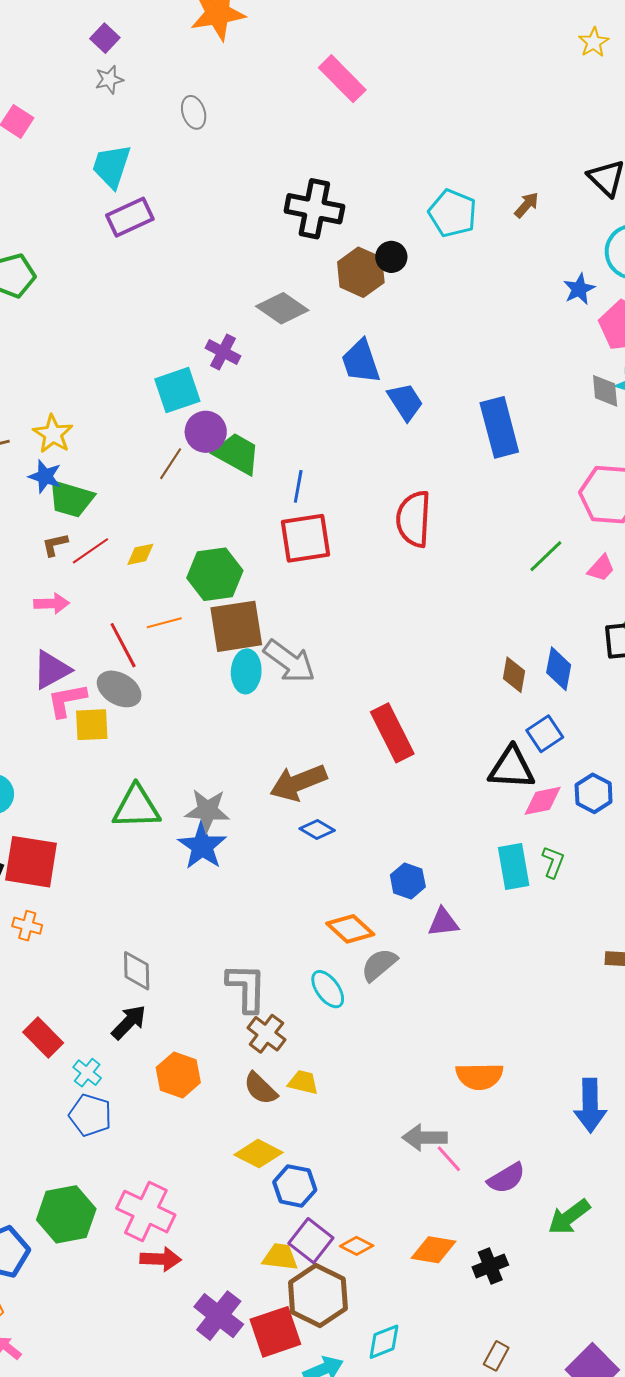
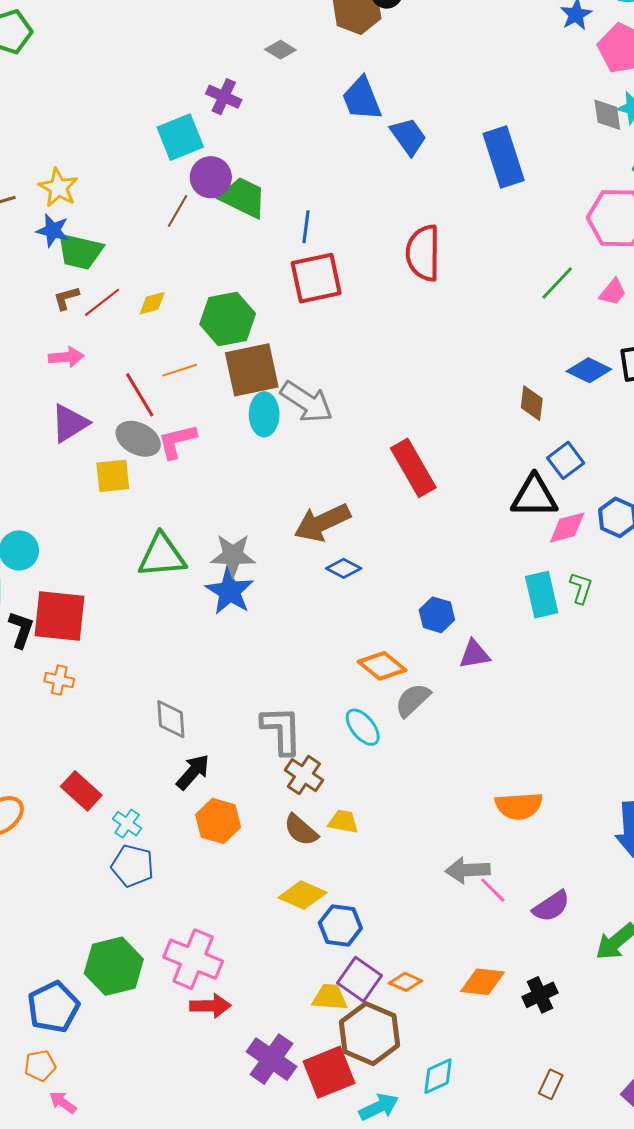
gray diamond: (282, 308) -> (280, 50), size x0.6
blue diamond: (559, 669) -> (589, 370), moved, turned -72
pink L-shape: (67, 700) -> (177, 441), moved
black arrow: (129, 1022) -> (193, 772), moved

